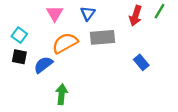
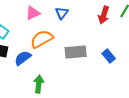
pink triangle: (55, 13) -> (33, 13), turned 35
gray rectangle: (103, 37) -> (76, 52), moved

